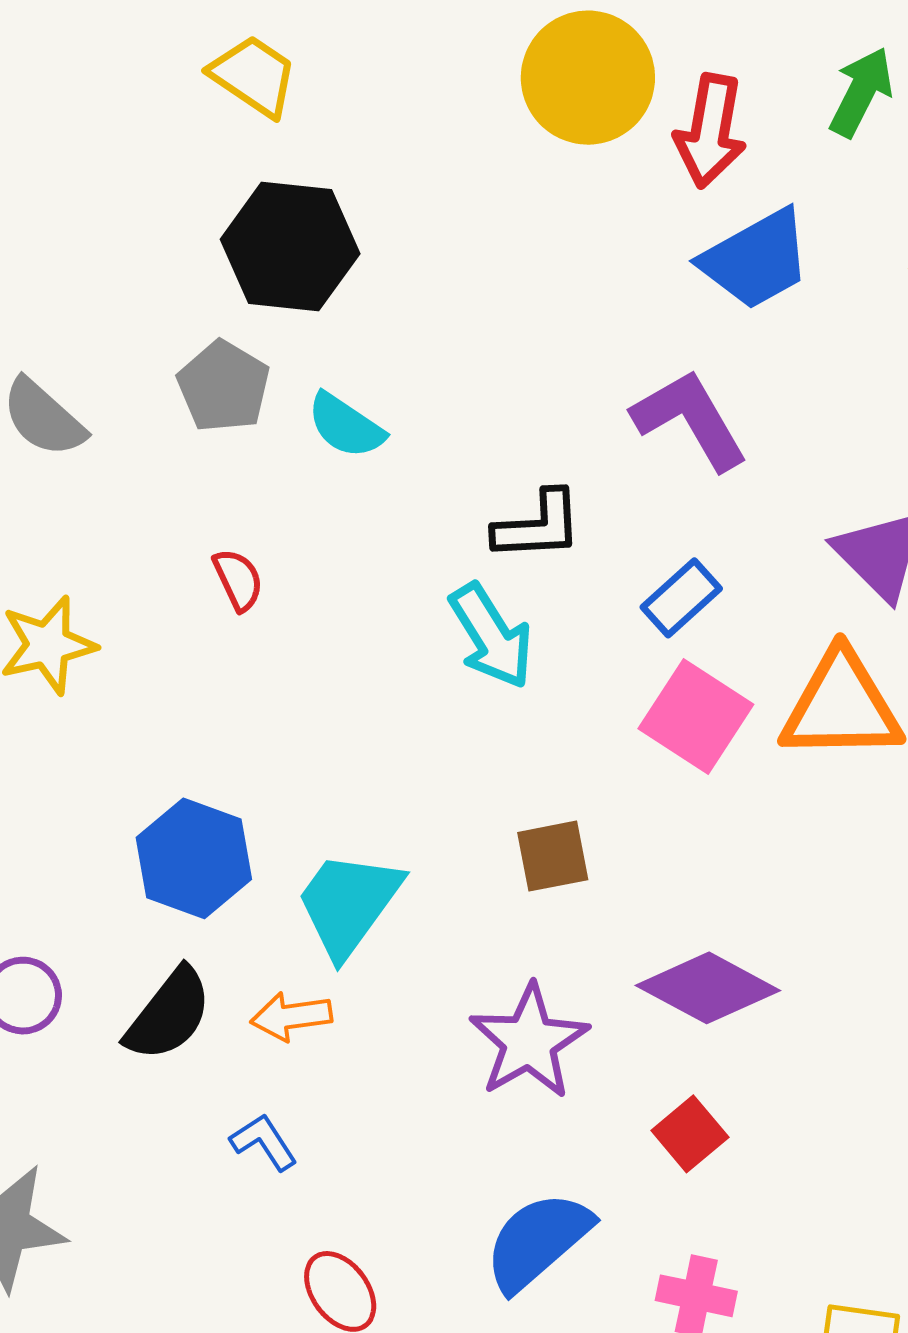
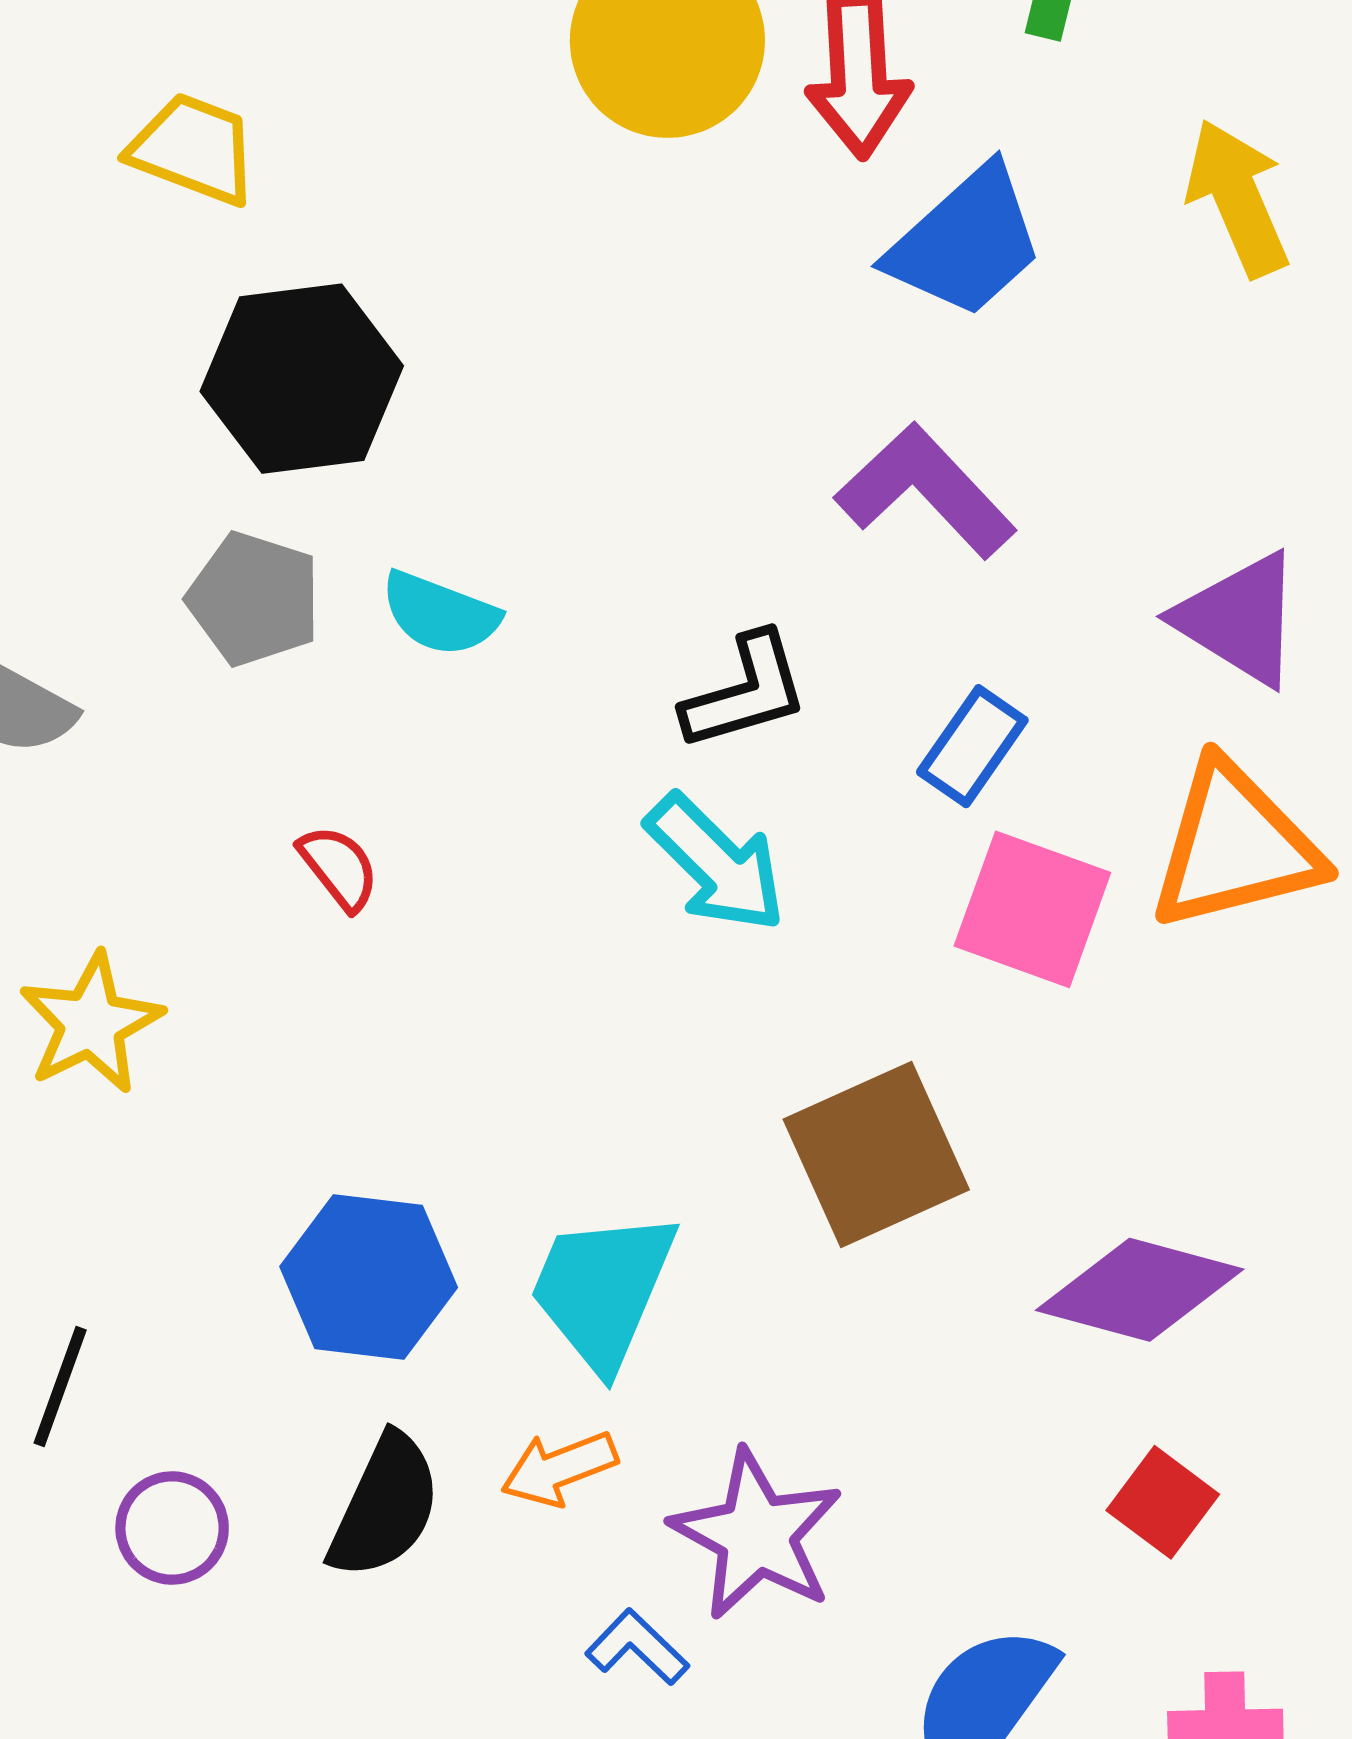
brown square: (553, 856) -> (876, 1155), size x1.6
purple star: (529, 1042) -> (757, 1535), moved
blue L-shape: (264, 1142) -> (637, 1647), moved

